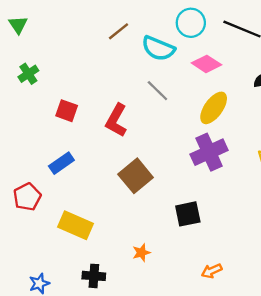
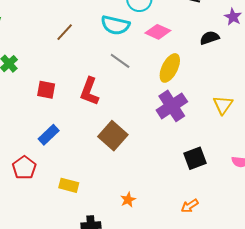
brown line: (119, 31) -> (65, 32), moved
black square: (188, 214) -> (195, 158), moved
yellow rectangle: (75, 225) -> (69, 185), size x0.7

